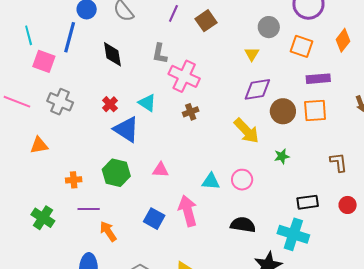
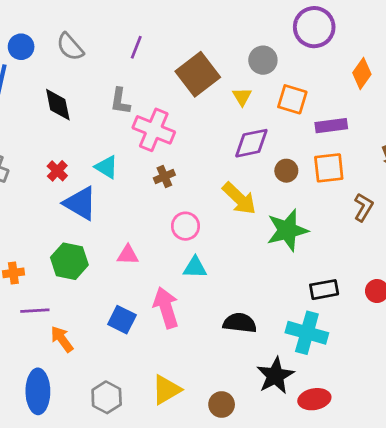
brown square: (206, 21) -> (198, 74), moved, size x1.5
orange square: (301, 46) -> (292, 99), moved
brown circle: (283, 111) -> (286, 171), size x0.7
green star: (282, 156) -> (287, 230), size x2.0
brown L-shape: (339, 162) -> (363, 207), moved, turned 40
pink circle: (242, 180) -> (185, 226), moved

